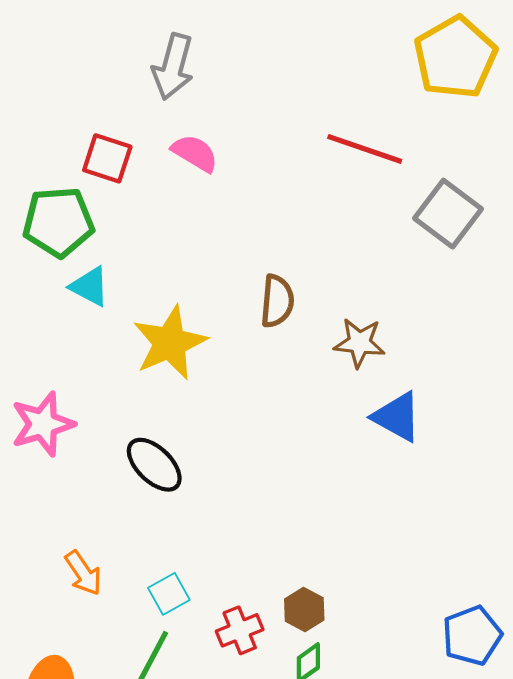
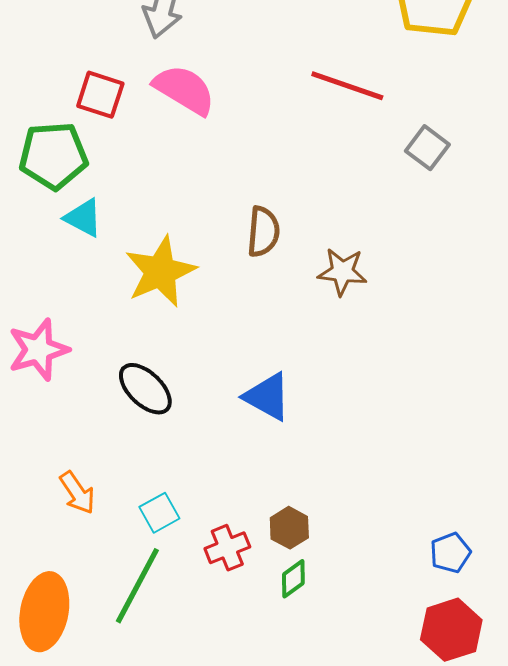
pink semicircle: (195, 153) -> (184, 90), size x1.4
gray square: (448, 214) -> (427, 148), size x0.7
blue triangle: (397, 417) -> (267, 397), moved
blue pentagon: (472, 636) -> (450, 553), size x0.7

